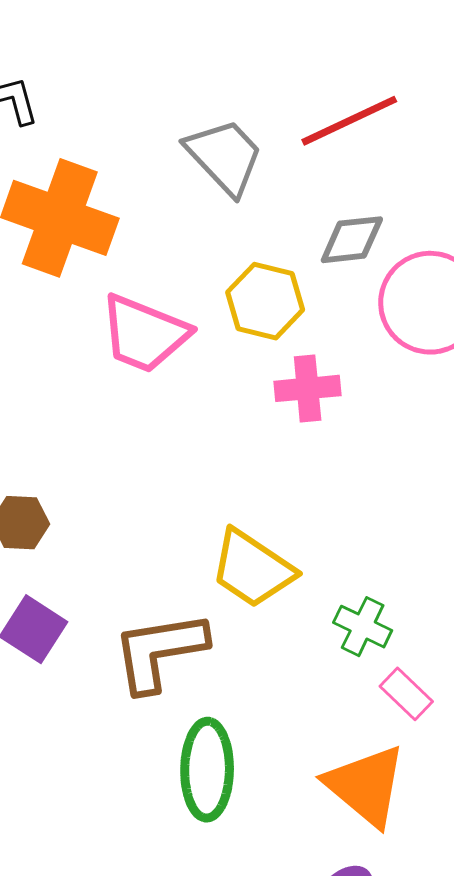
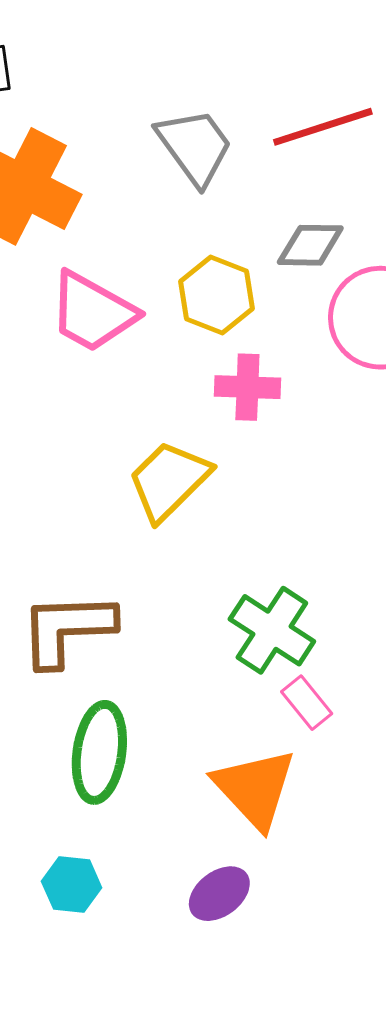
yellow trapezoid: (252, 569) -> (169, 481), moved, turned 94
green cross: (363, 627) -> (272, 630), size x1.5

